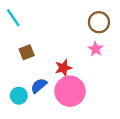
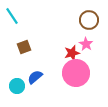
red star: (63, 68) -> (72, 53), moved
pink circle: (70, 91) -> (76, 73), moved

